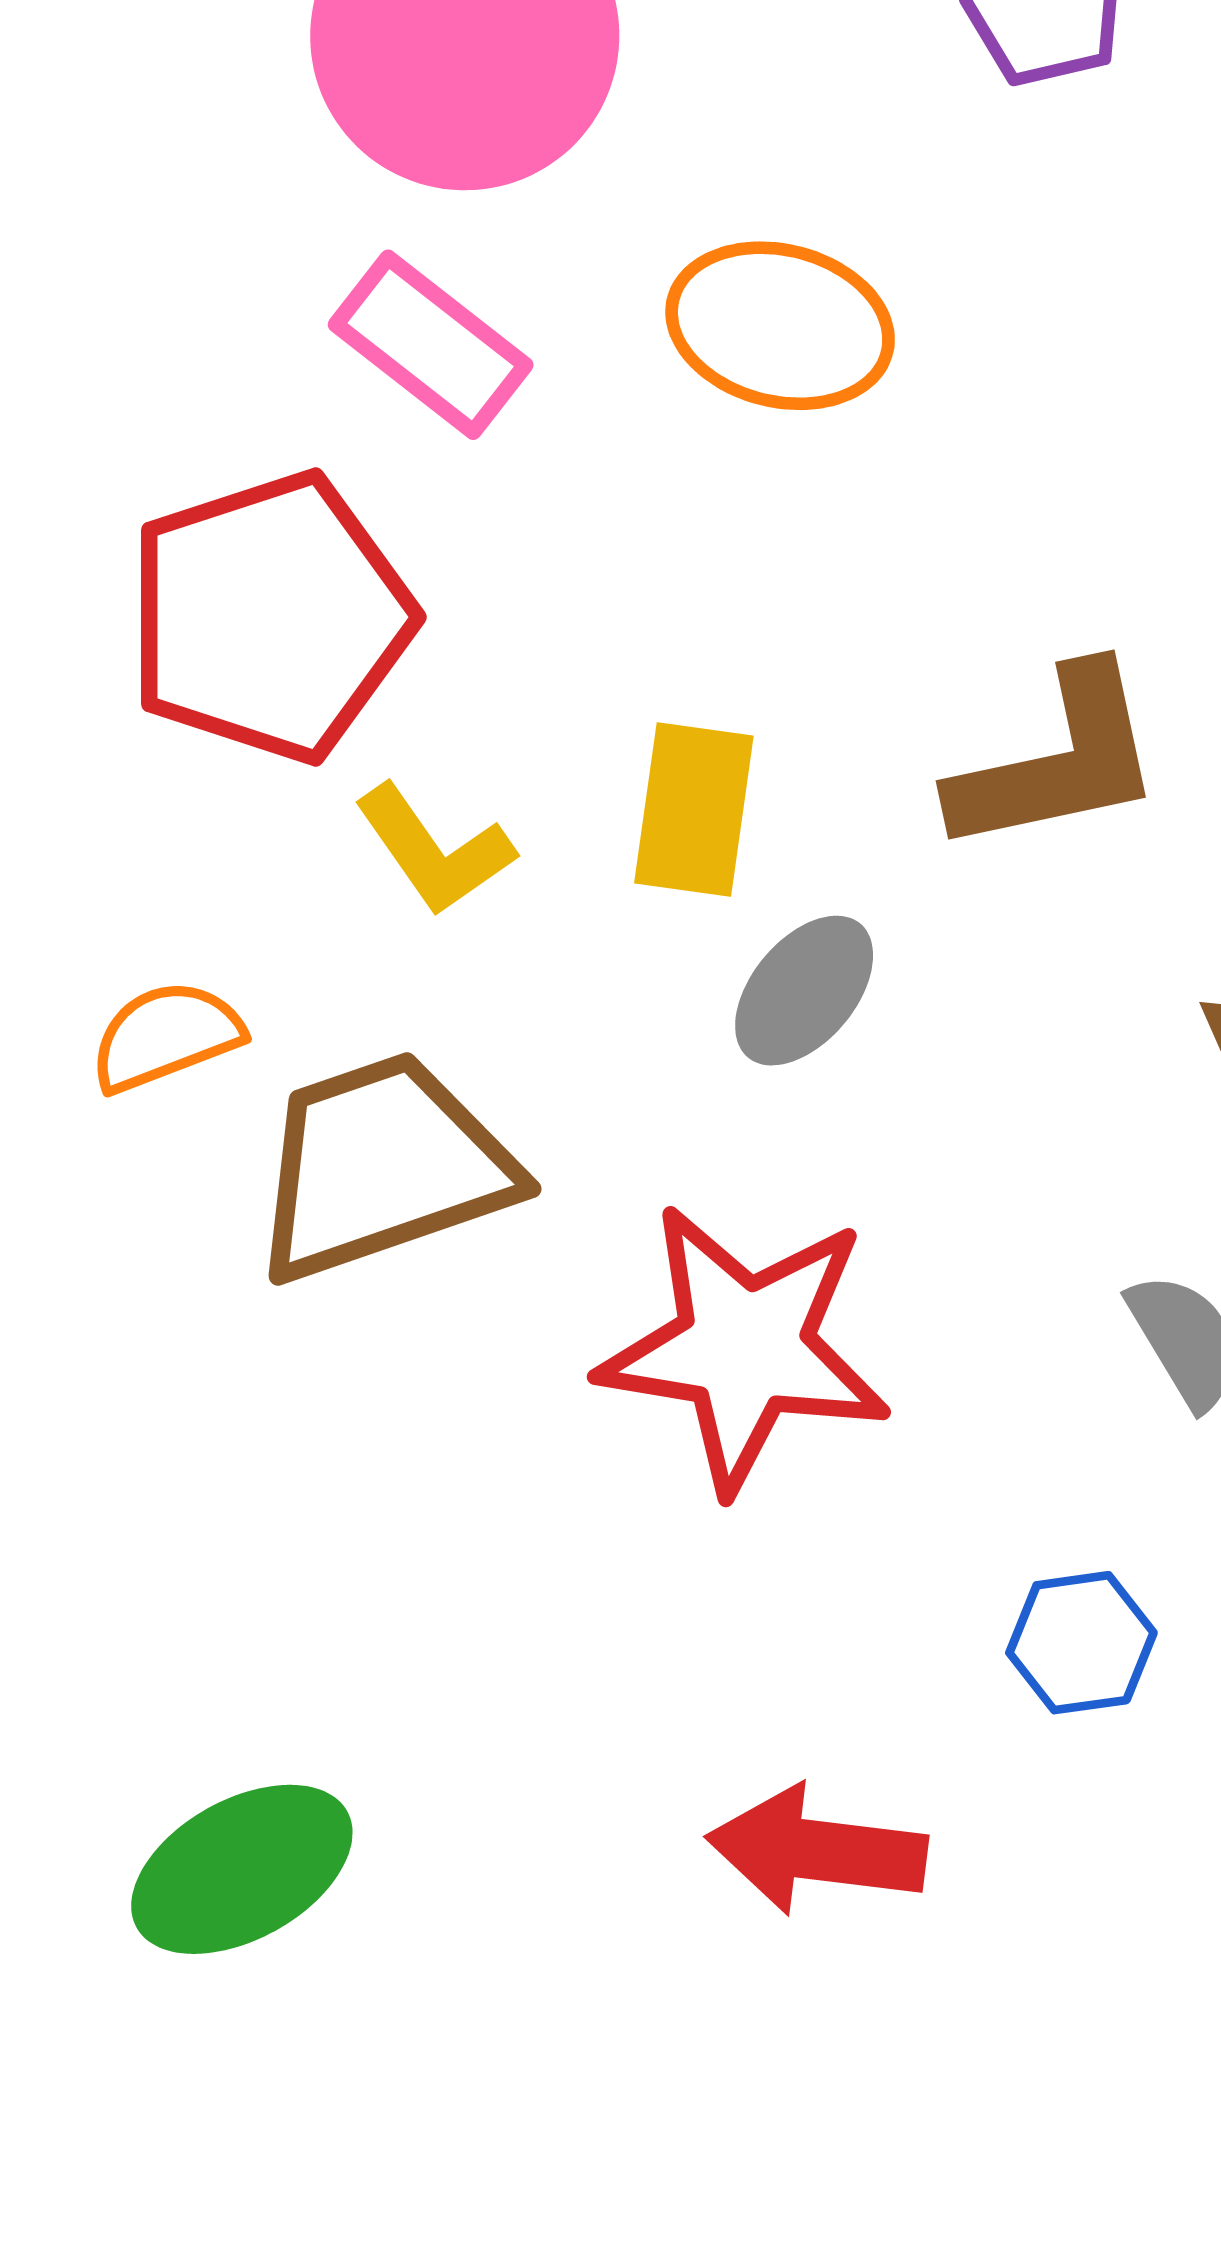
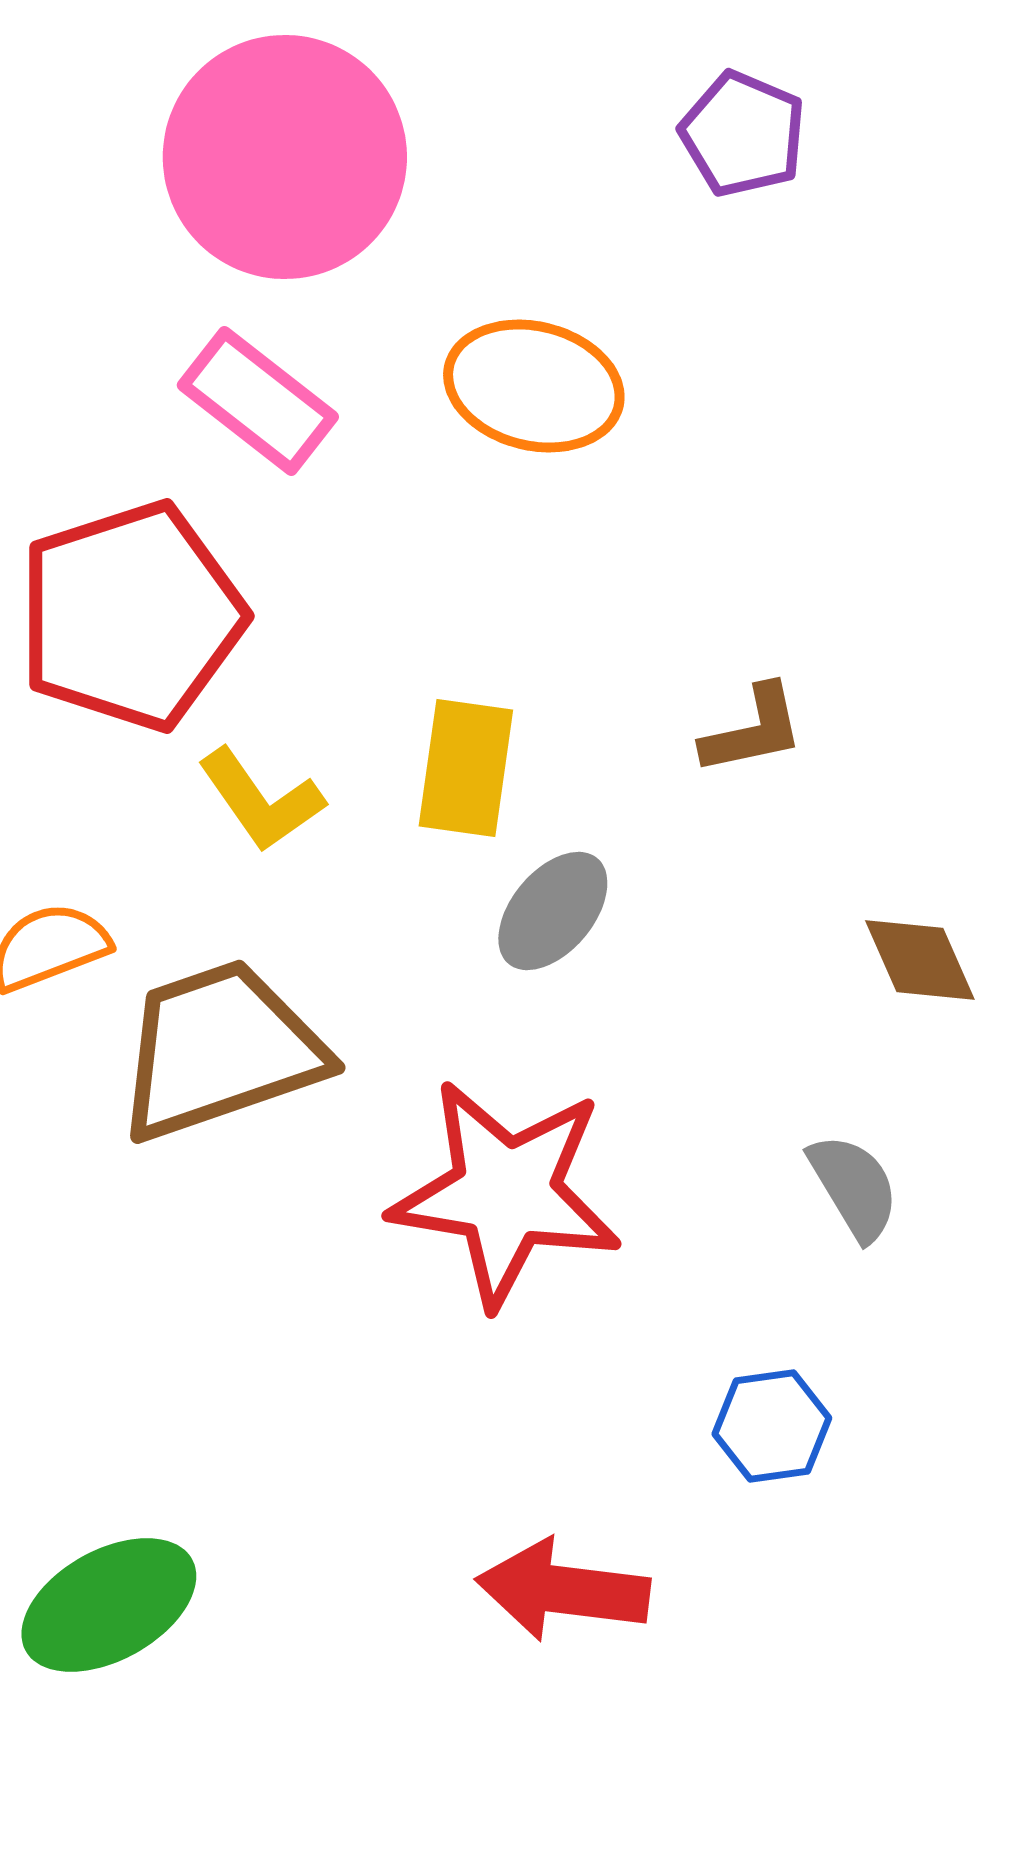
brown L-shape: (1057, 761) -> (753, 730), size x0.6

